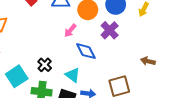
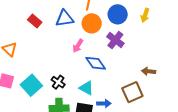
brown arrow: (148, 61) -> (149, 71), moved
cyan square: (17, 76) -> (31, 85), moved

